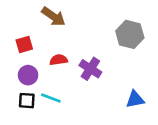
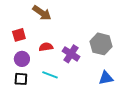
gray hexagon: (130, 34) -> (101, 44), moved
cyan line: (51, 98) -> (50, 75), moved

